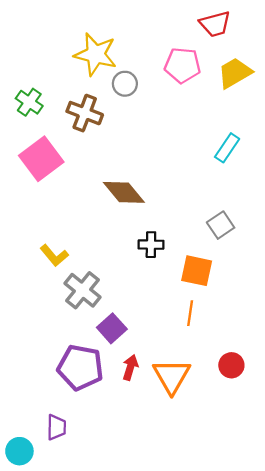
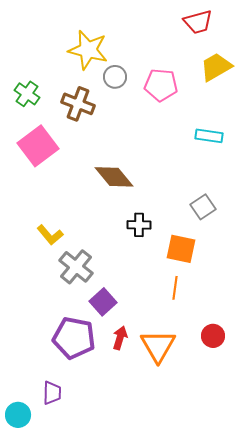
pink pentagon: (183, 65) -> (161, 85), moved
cyan rectangle: (227, 148) -> (209, 136), turned 64

